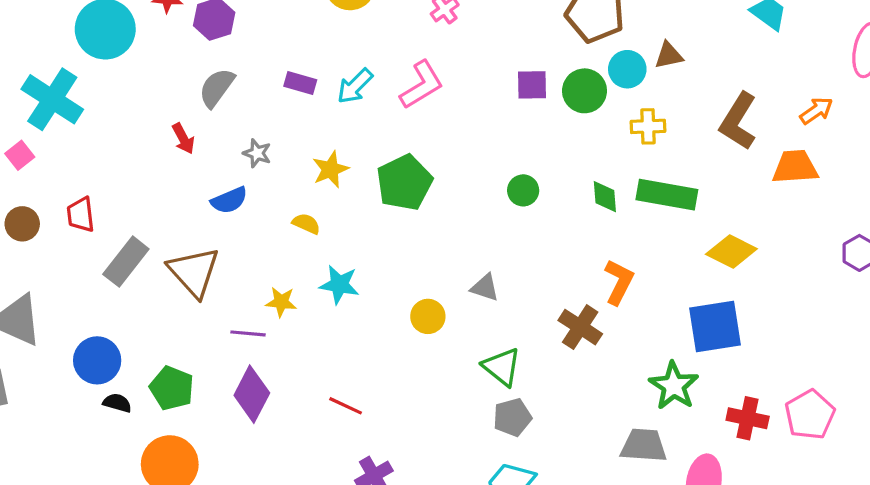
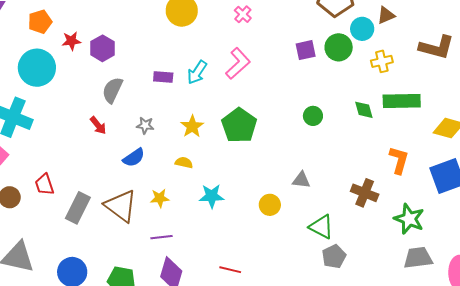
brown L-shape: (738, 121) -> (437, 47), turned -96
orange L-shape: (619, 282) -> (399, 160), moved
yellow star: (281, 302) -> (160, 198), moved
green star: (674, 386) -> (409, 219), moved

